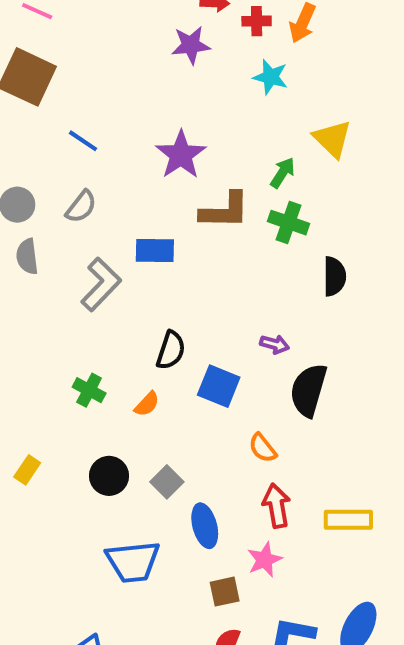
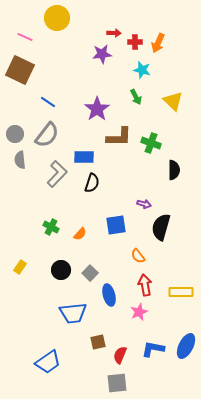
green arrow: (283, 173) -> (136, 97), moved, turned 119
gray semicircle: (81, 207) -> (47, 135), size x1.5
black semicircle: (171, 350) -> (92, 183), moved
blue square: (219, 386) -> (116, 225), turned -30
brown square: (225, 592) -> (98, 342), moved

